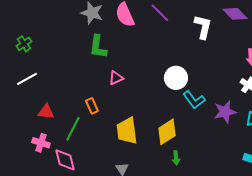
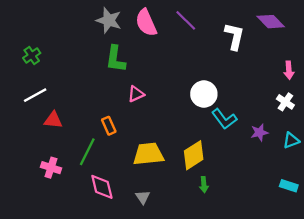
red triangle: (46, 112) -> (53, 120), moved
purple star: (225, 112) -> (259, 133), size x0.7
yellow trapezoid: (127, 131) -> (148, 154), turned 92
pink diamond: (65, 160) -> (102, 187), moved

